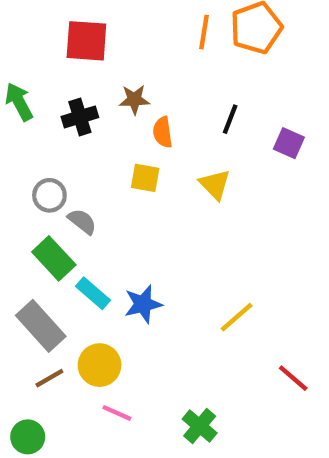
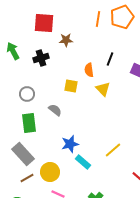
brown star: (134, 100) -> (66, 40), moved
orange semicircle: (163, 132) -> (89, 70), moved
gray semicircle: (82, 221) -> (55, 110), moved
green rectangle: (54, 258) -> (29, 123), turned 36
cyan rectangle: (93, 293) -> (83, 162), moved

